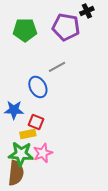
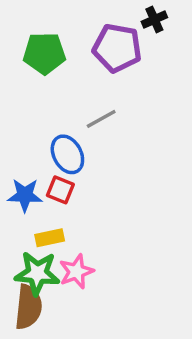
red square: (36, 122) -> (60, 190), moved

